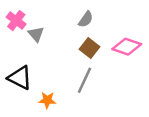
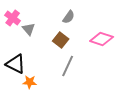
brown square: (89, 48) -> (61, 40), moved
orange star: (47, 100) -> (30, 82), moved

